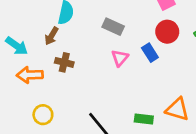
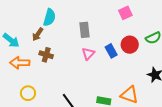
gray rectangle: (113, 27) -> (84, 30), turned 56
red circle: (167, 32) -> (130, 45), moved

